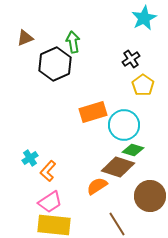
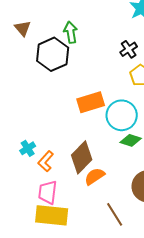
brown triangle: (25, 38) -> (23, 28), turned -48
brown diamond: (118, 167) -> (82, 157), moved, turned -64
pink trapezoid: (50, 202) -> (48, 192), turned 130

